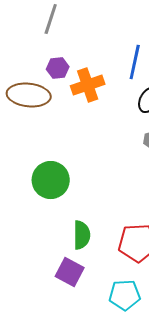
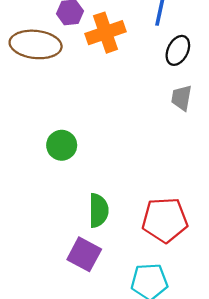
green circle: (51, 180) -> (62, 145), size x0.7

